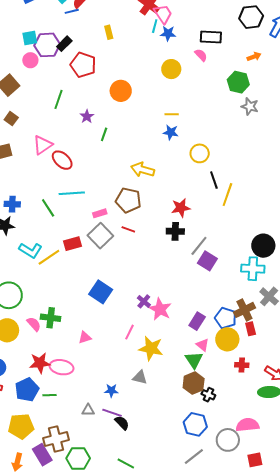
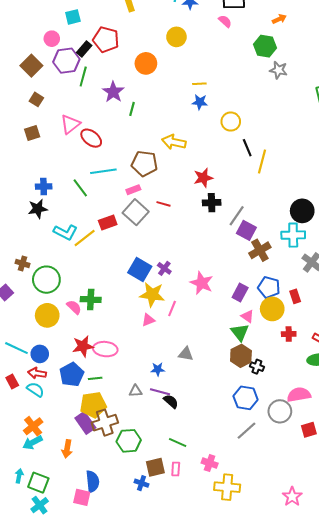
cyan square: (30, 38) -> (73, 17), moved
black rectangle: (64, 44) -> (84, 49), moved
purple hexagon: (47, 45) -> (66, 61), moved
yellow circle: (171, 69) -> (176, 37), moved
purple star: (87, 116) -> (113, 92), size x1.5
brown pentagon: (128, 200) -> (144, 163), moved
red star: (181, 208) -> (203, 178), moved
purple cross: (144, 301) -> (164, 268), moved
brown cross: (244, 310) -> (260, 250), moved
pink triangle: (85, 337) -> (148, 320), moved
yellow star: (151, 348) -> (152, 295), moved
yellow pentagon: (21, 426) -> (93, 405), moved
purple rectangle: (42, 455) -> (85, 423), moved

